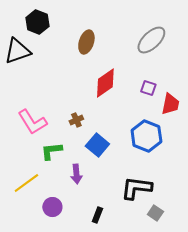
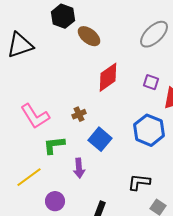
black hexagon: (37, 22) -> (63, 16), moved
brown ellipse: (86, 42) -> (89, 36), turned -70
black L-shape: (136, 188) -> (139, 182), size x0.7

